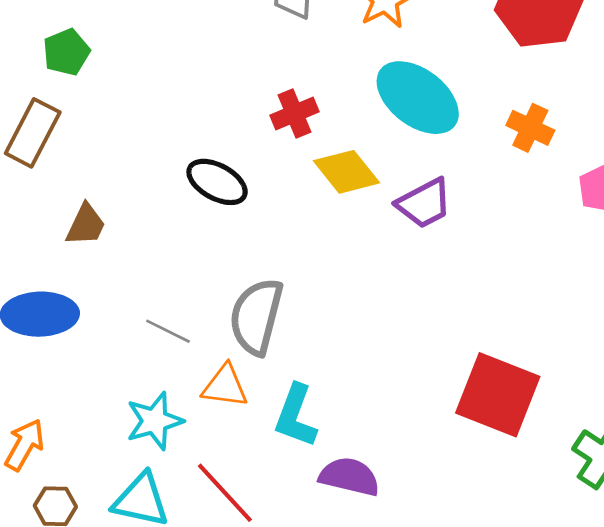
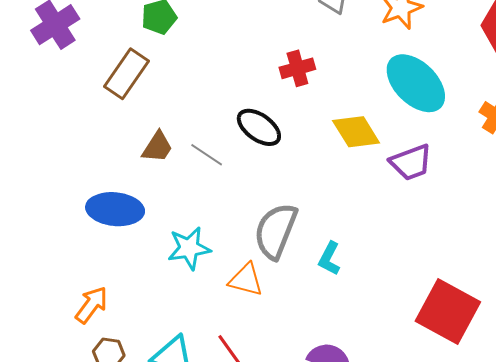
red cross: (294, 113) -> (297, 68), moved
gray line: (168, 331) -> (207, 155), moved
cyan L-shape: (296, 416) -> (329, 259), moved, size x0.7
cyan star: (155, 421) -> (189, 248), moved

